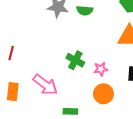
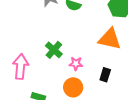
pink arrow: (45, 85) -> (21, 67), turned -135

